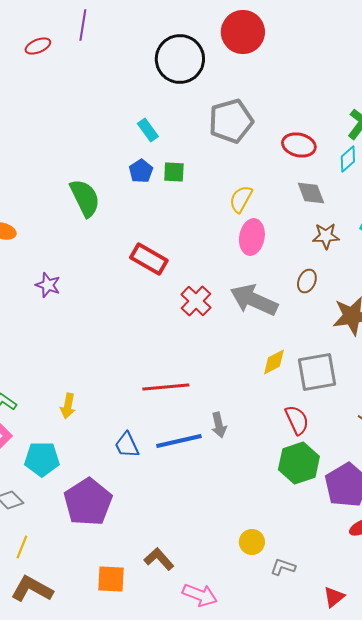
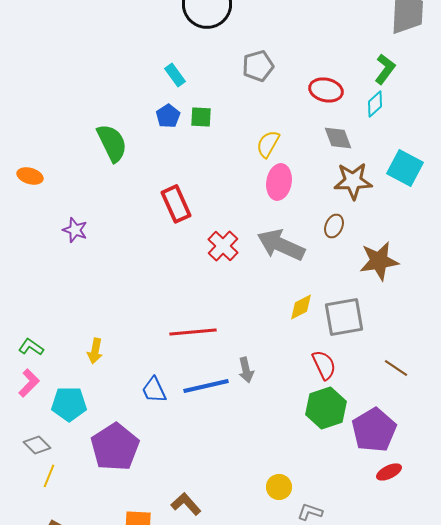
gray pentagon: (231, 121) -> (258, 66), size x0.7
brown star: (326, 236) -> (353, 181), size x1.4
red rectangle: (149, 259) -> (176, 204), turned 36
yellow line: (22, 547) -> (49, 476), moved

